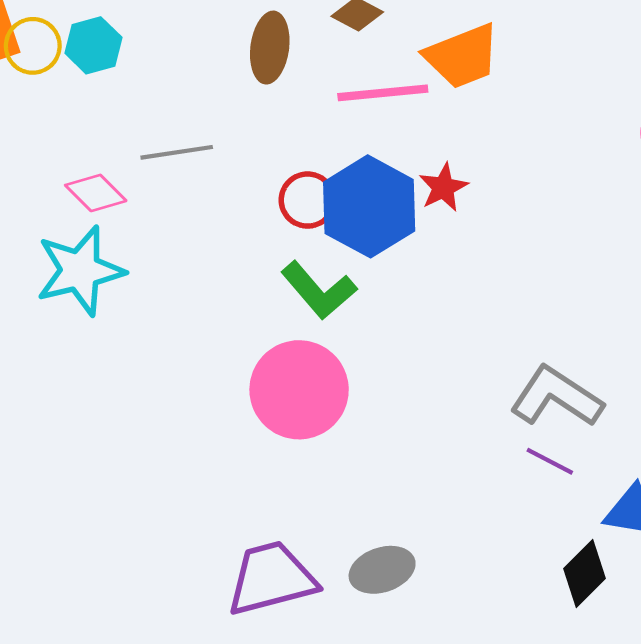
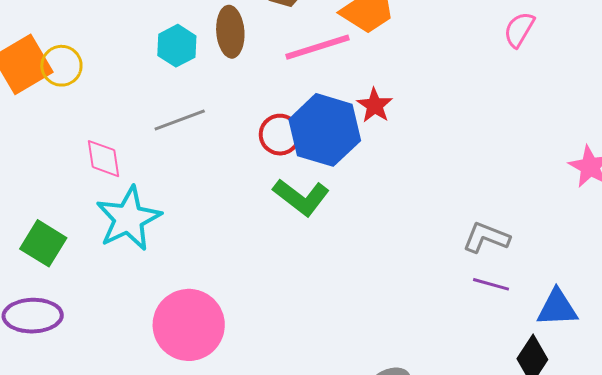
cyan hexagon: (93, 45) -> (177, 46), moved
pink diamond: (96, 193) -> (103, 159), moved, turned 48
pink circle: (299, 390) -> (189, 325), moved
gray L-shape: (556, 397) -> (486, 238), size x0.7

